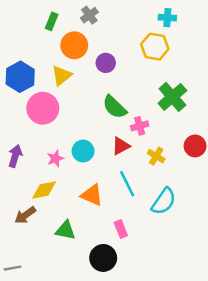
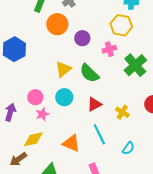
yellow triangle: (62, 76) -> (63, 69), moved
pink circle: (43, 108) -> (35, 97), moved, size x0.6
pink cross: (140, 126) -> (109, 49), moved
cyan circle: (83, 151) -> (64, 97), moved
cyan semicircle: (164, 201) -> (128, 148), size x0.6

